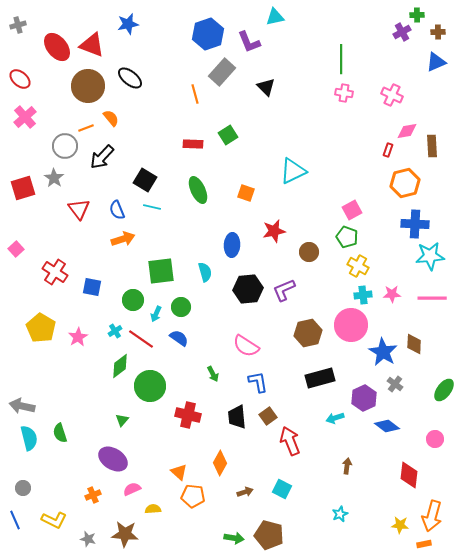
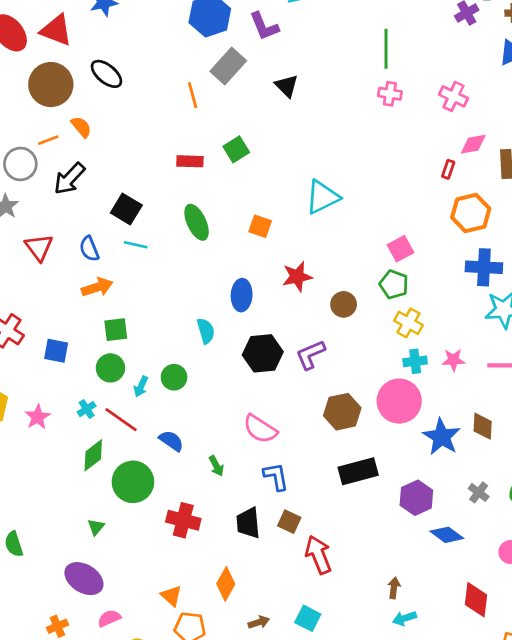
green square: (161, 271) -> (116, 330), moved, size x0.7
blue semicircle: (179, 338) -> (171, 441), moved
gray cross: (395, 384) -> (479, 492), moved
brown square: (268, 416) -> (289, 522), turned -30
cyan arrow: (335, 418) -> (404, 618), moved

